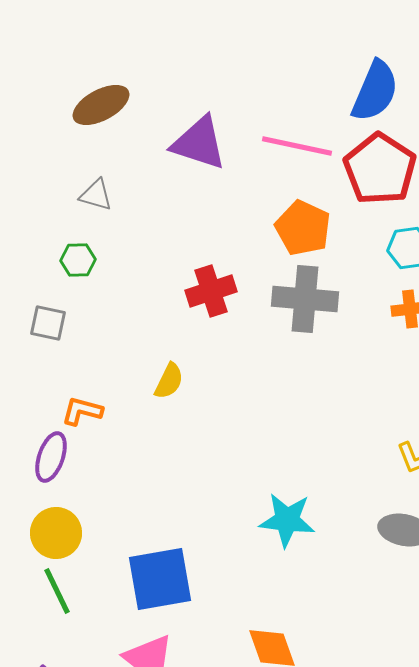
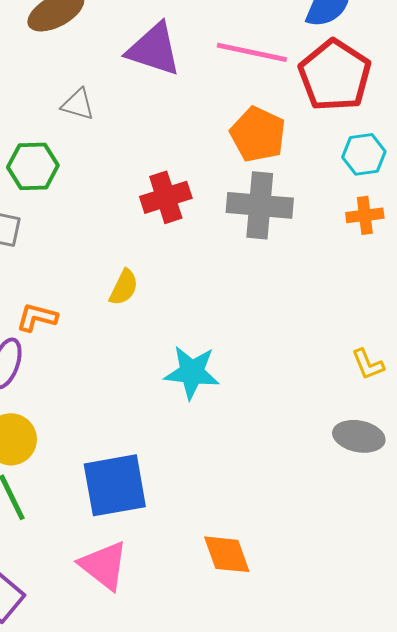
gray triangle: (96, 195) -> (78, 104), moved
green hexagon: (78, 260) -> (33, 166), size x1.4
cyan star: (287, 520) -> (192, 372), moved

